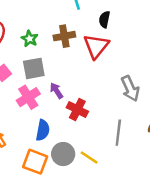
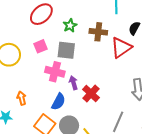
purple arrow: (56, 91) -> (73, 83), moved
pink cross: (28, 97) -> (55, 72), turned 30

